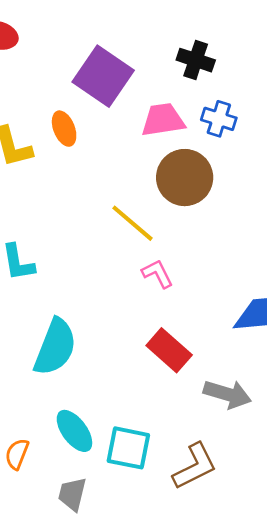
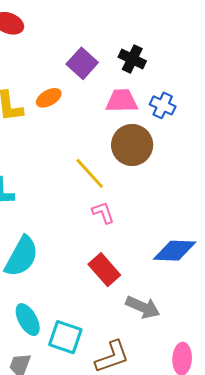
black cross: (196, 60) -> (132, 59), moved
purple square: (103, 76) -> (82, 63), size x0.7
orange ellipse: (64, 129) -> (49, 98), turned 75

